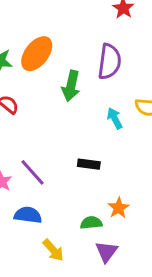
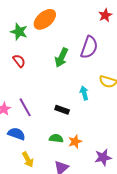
orange ellipse: (37, 54) -> (45, 19), moved
cyan arrow: (115, 118) -> (84, 93), moved
green semicircle: (91, 223) -> (56, 138), moved

